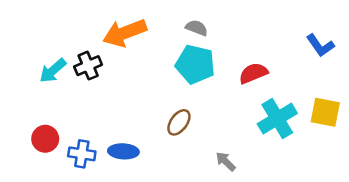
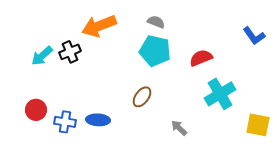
yellow square: (325, 112) -> (258, 125), moved

